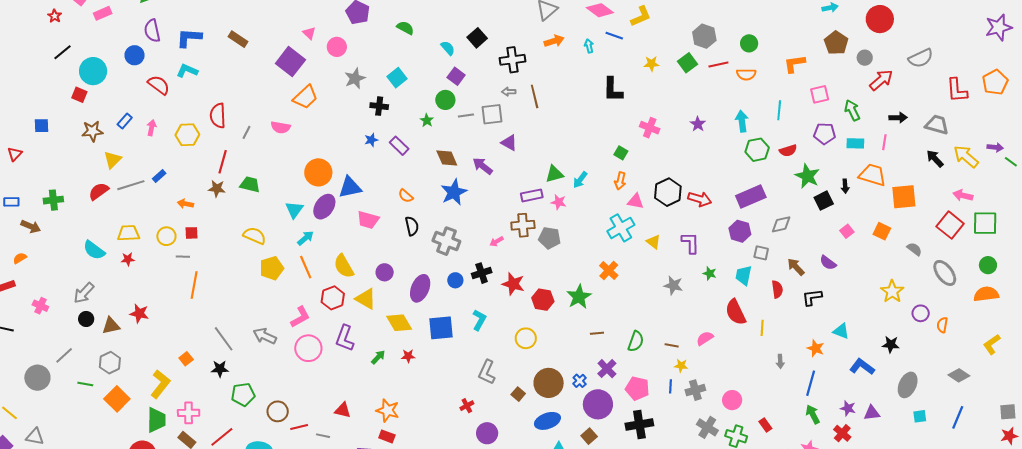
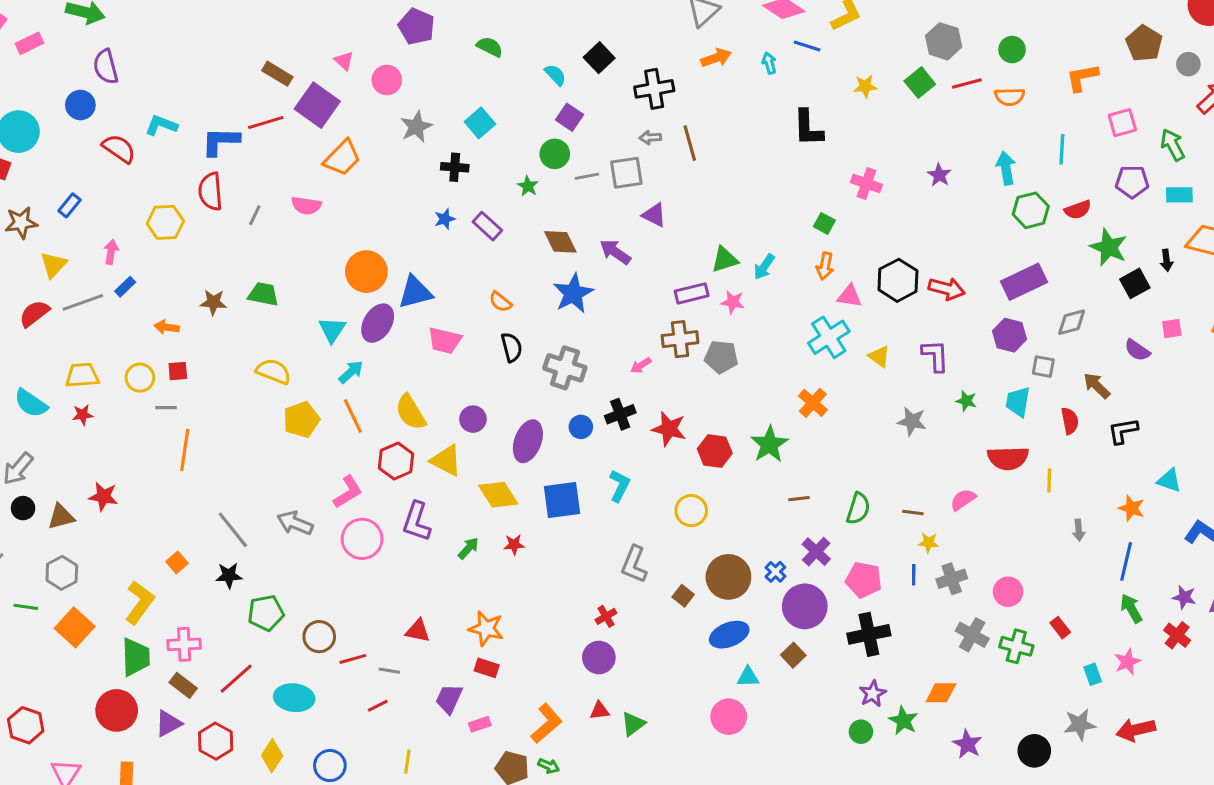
blue L-shape: (189, 38) -> (221, 141), moved
brown rectangle: (238, 39) -> (277, 74), moved
pink arrow: (151, 128) -> (111, 252), moved
red line: (223, 162) -> (266, 122), moved, turned 60
pink square: (847, 231) -> (1172, 329), turned 32
purple semicircle: (828, 263) -> (1137, 350), moved
red semicircle: (736, 312) -> (1008, 458), turned -64
purple circle: (487, 433) -> (599, 657), moved

